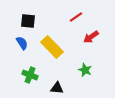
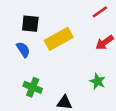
red line: (76, 17) -> (100, 12), moved
yellow rectangle: (52, 47) -> (59, 39), moved, turned -75

